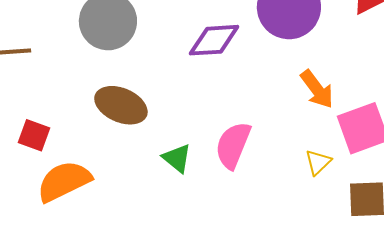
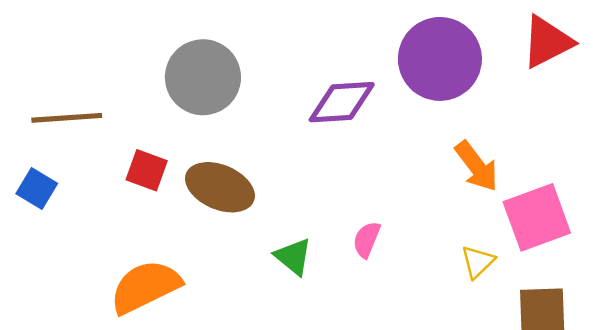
red square: (34, 135) -> (147, 170), moved
pink semicircle: (233, 145) -> (367, 240), size x0.6

